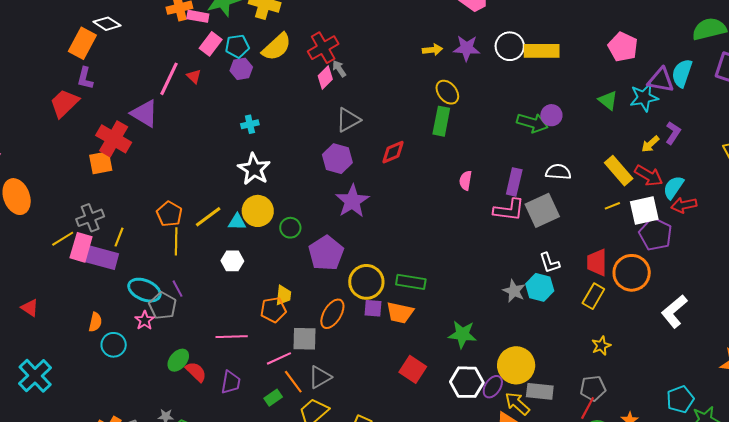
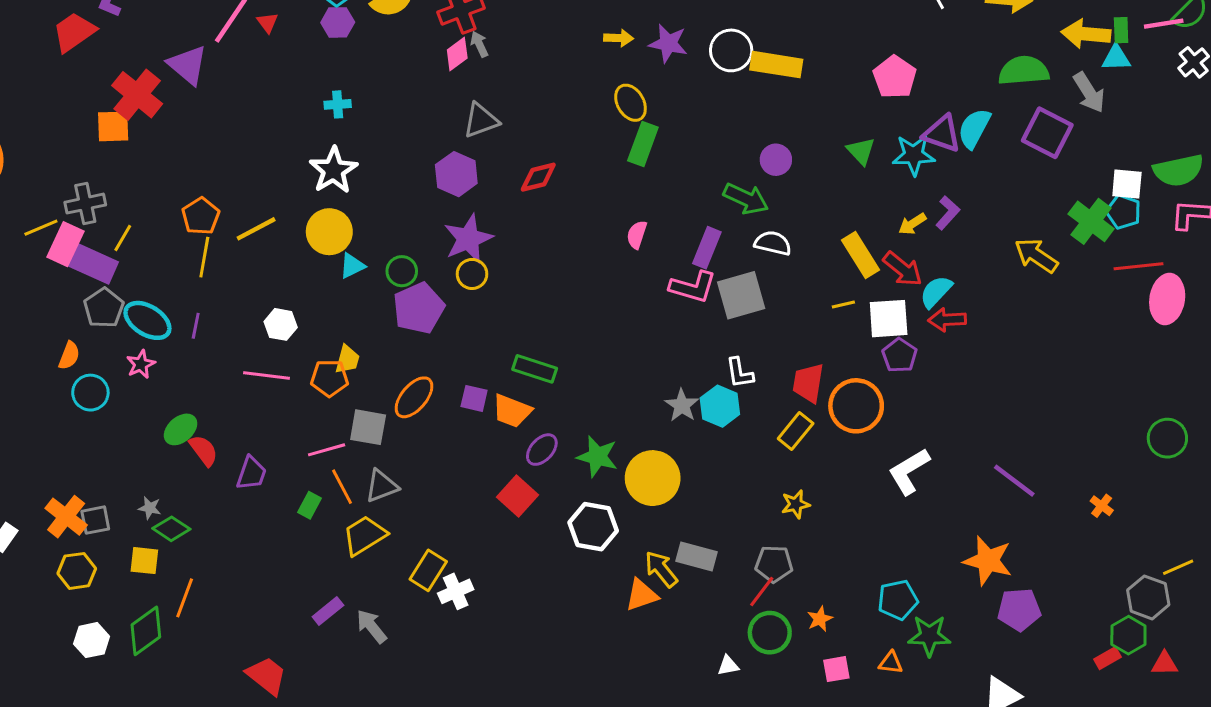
green rectangle: (441, 121) -> (643, 144), moved
green arrow: (532, 123) -> (746, 199), moved
cyan triangle: (237, 222) -> (352, 266), moved, turned -36
green circle: (290, 228) -> (402, 271), moved
purple pentagon: (656, 234) -> (900, 355), size x0.7
white hexagon: (232, 261) -> (281, 324), moved
yellow circle: (366, 282) -> (472, 274), moved, size x0.6
purple line: (178, 289) -> (196, 326), turned 30
gray pentagon: (163, 306) -> (104, 308), moved
pink line: (232, 337) -> (267, 375), moved
yellow circle: (516, 365) -> (653, 478), moved
purple ellipse: (493, 387) -> (542, 450), moved
green rectangle: (273, 398) -> (309, 505), turned -36

